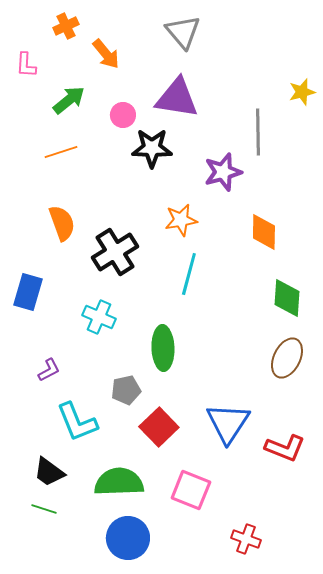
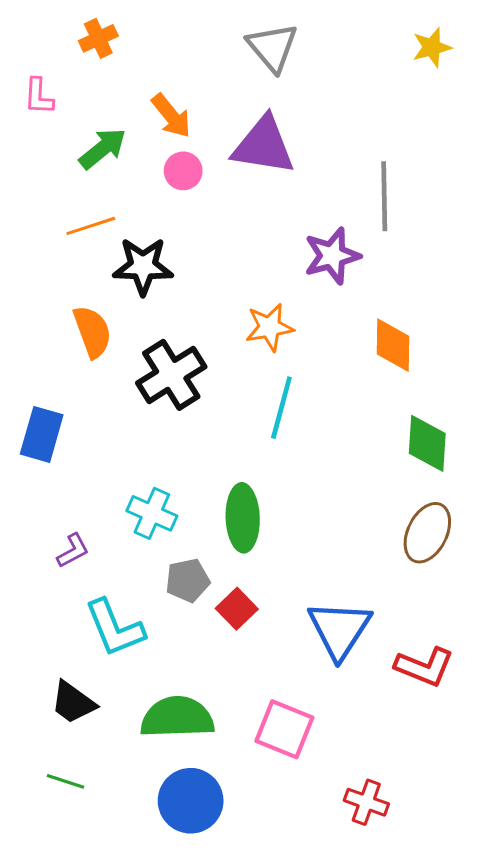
orange arrow: (106, 54) -> (171, 116), moved
yellow star: (302, 92) -> (432, 47), moved
black star: (152, 148) -> (143, 266), moved
cyan cross: (99, 317) -> (152, 513), moved
red square: (159, 427) -> (237, 609), moved, size x0.7
green line: (44, 509) -> (66, 781), moved

